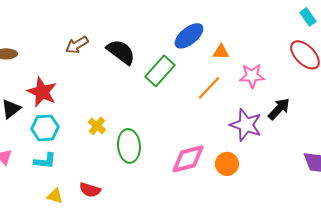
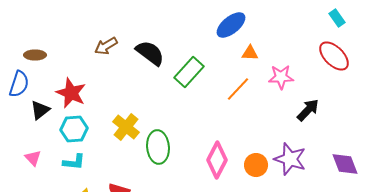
blue ellipse: (189, 36) -> (231, 25), moved
purple star: (246, 125) -> (290, 159), moved
yellow cross: (97, 126) -> (126, 127), size x1.5
pink diamond: (188, 159) -> (217, 160), turned -48

